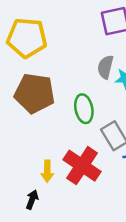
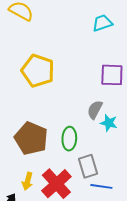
brown pentagon: (35, 93) -> (31, 138), moved

